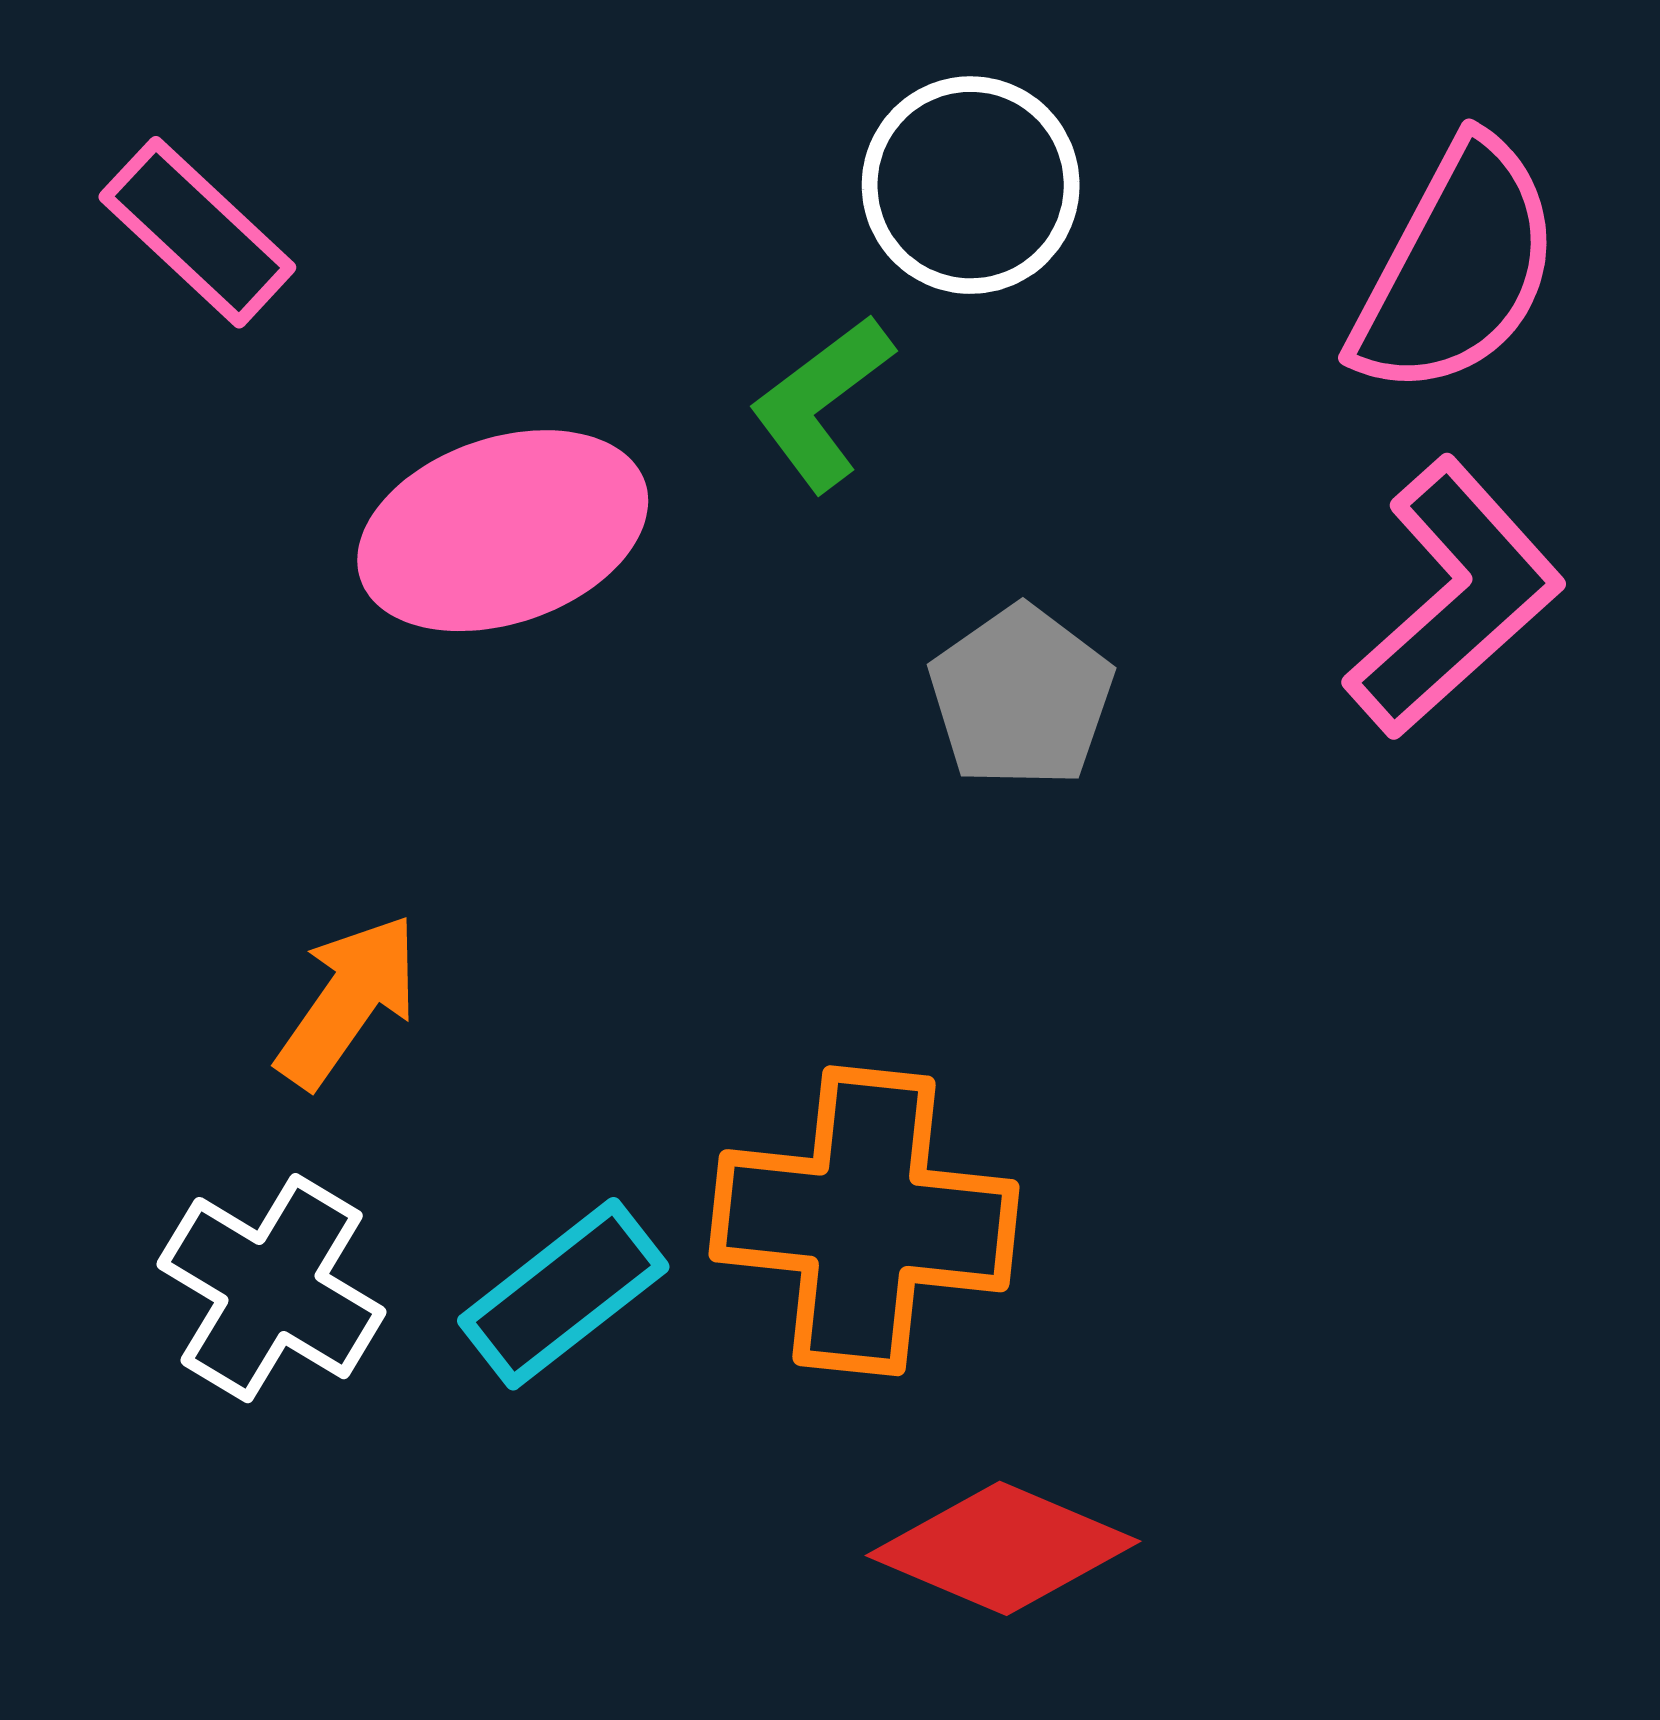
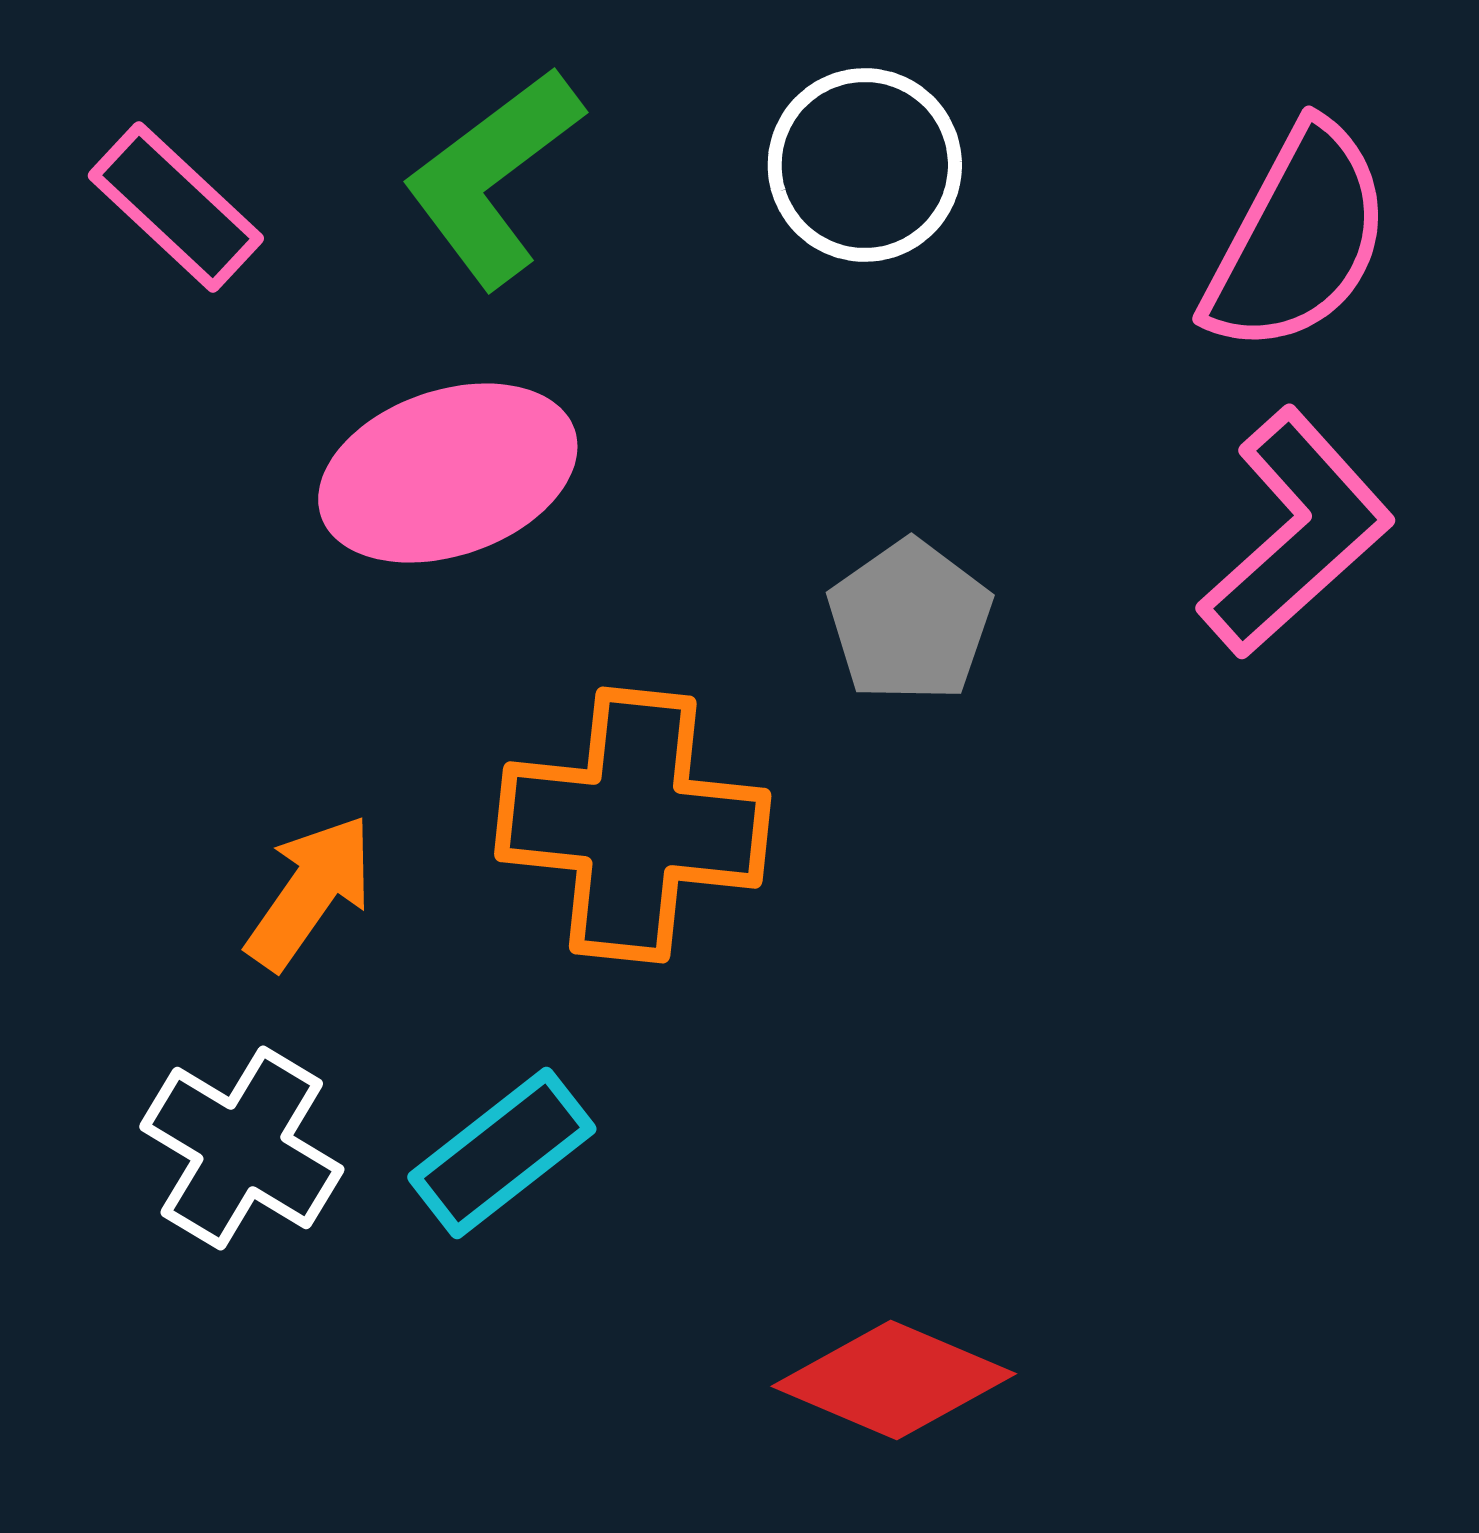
green L-shape: (821, 403) -> (493, 177), moved, size x1.4
orange cross: (864, 1221) -> (633, 825), moved

